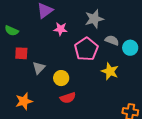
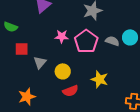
pink star: (61, 29) -> (62, 36), moved
gray semicircle: (112, 40) -> (112, 41), moved
yellow star: (110, 71) -> (100, 79), moved

